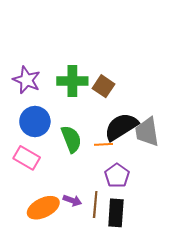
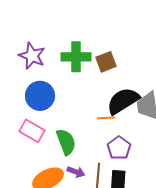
brown square: (103, 86) -> (106, 62), turned 35
green semicircle: (71, 139) -> (66, 142), moved

